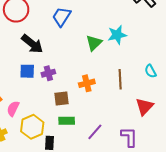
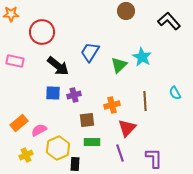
blue trapezoid: (62, 17) -> (90, 52), moved
cyan star: (117, 35) -> (142, 57), turned -30
red triangle: (144, 107) -> (127, 128), moved
pink semicircle: (13, 109) -> (39, 130), turned 35
purple line: (95, 132) -> (120, 153), turned -60

